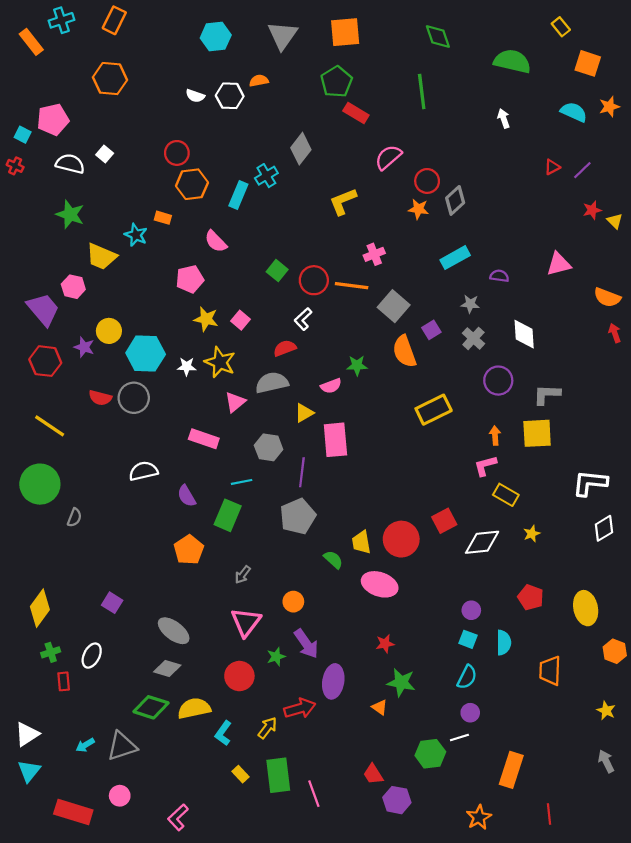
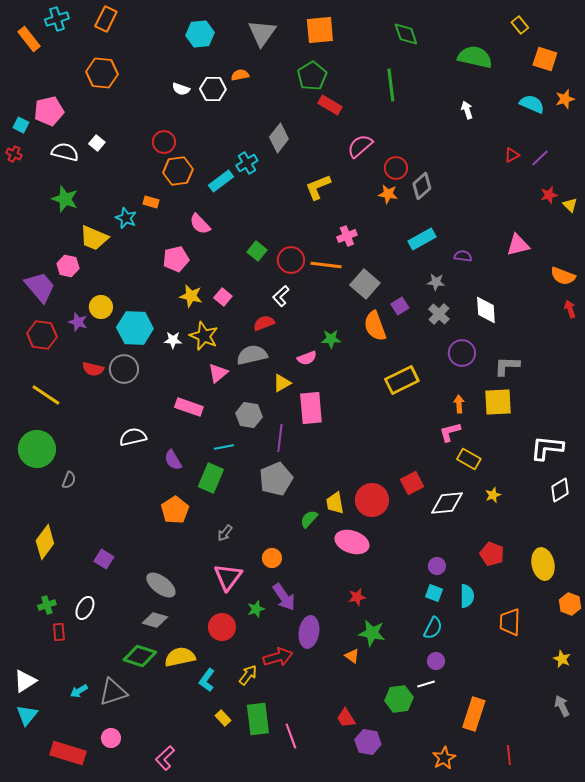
cyan rectangle: (238, 195) -> (221, 181), turned 30
green semicircle: (333, 560) -> (309, 519), turned -90
yellow diamond: (40, 608) -> (45, 542), moved

